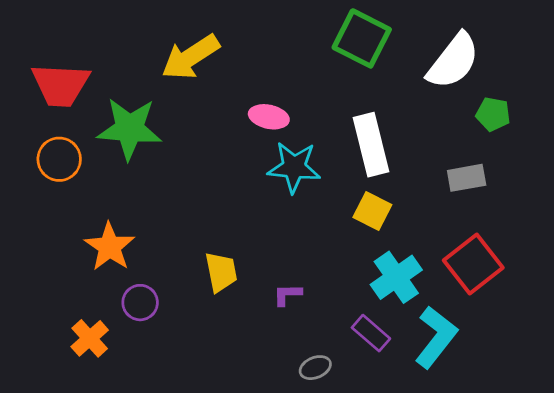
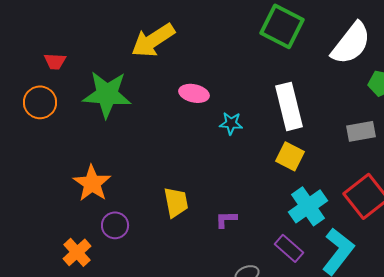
red trapezoid: (61, 85) -> (55, 61), size x0.5
pink ellipse: (269, 117) -> (194, 93), moved
orange circle: (59, 159) -> (40, 102), moved
cyan star: (294, 167) -> (231, 123), size x0.6

